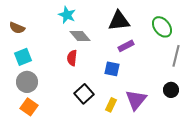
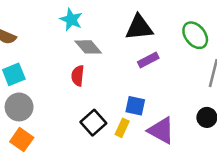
blue square: (112, 69) -> (135, 106), moved
purple triangle: (136, 100) -> (161, 130), turned -40
yellow rectangle: (111, 105) -> (122, 128), moved

